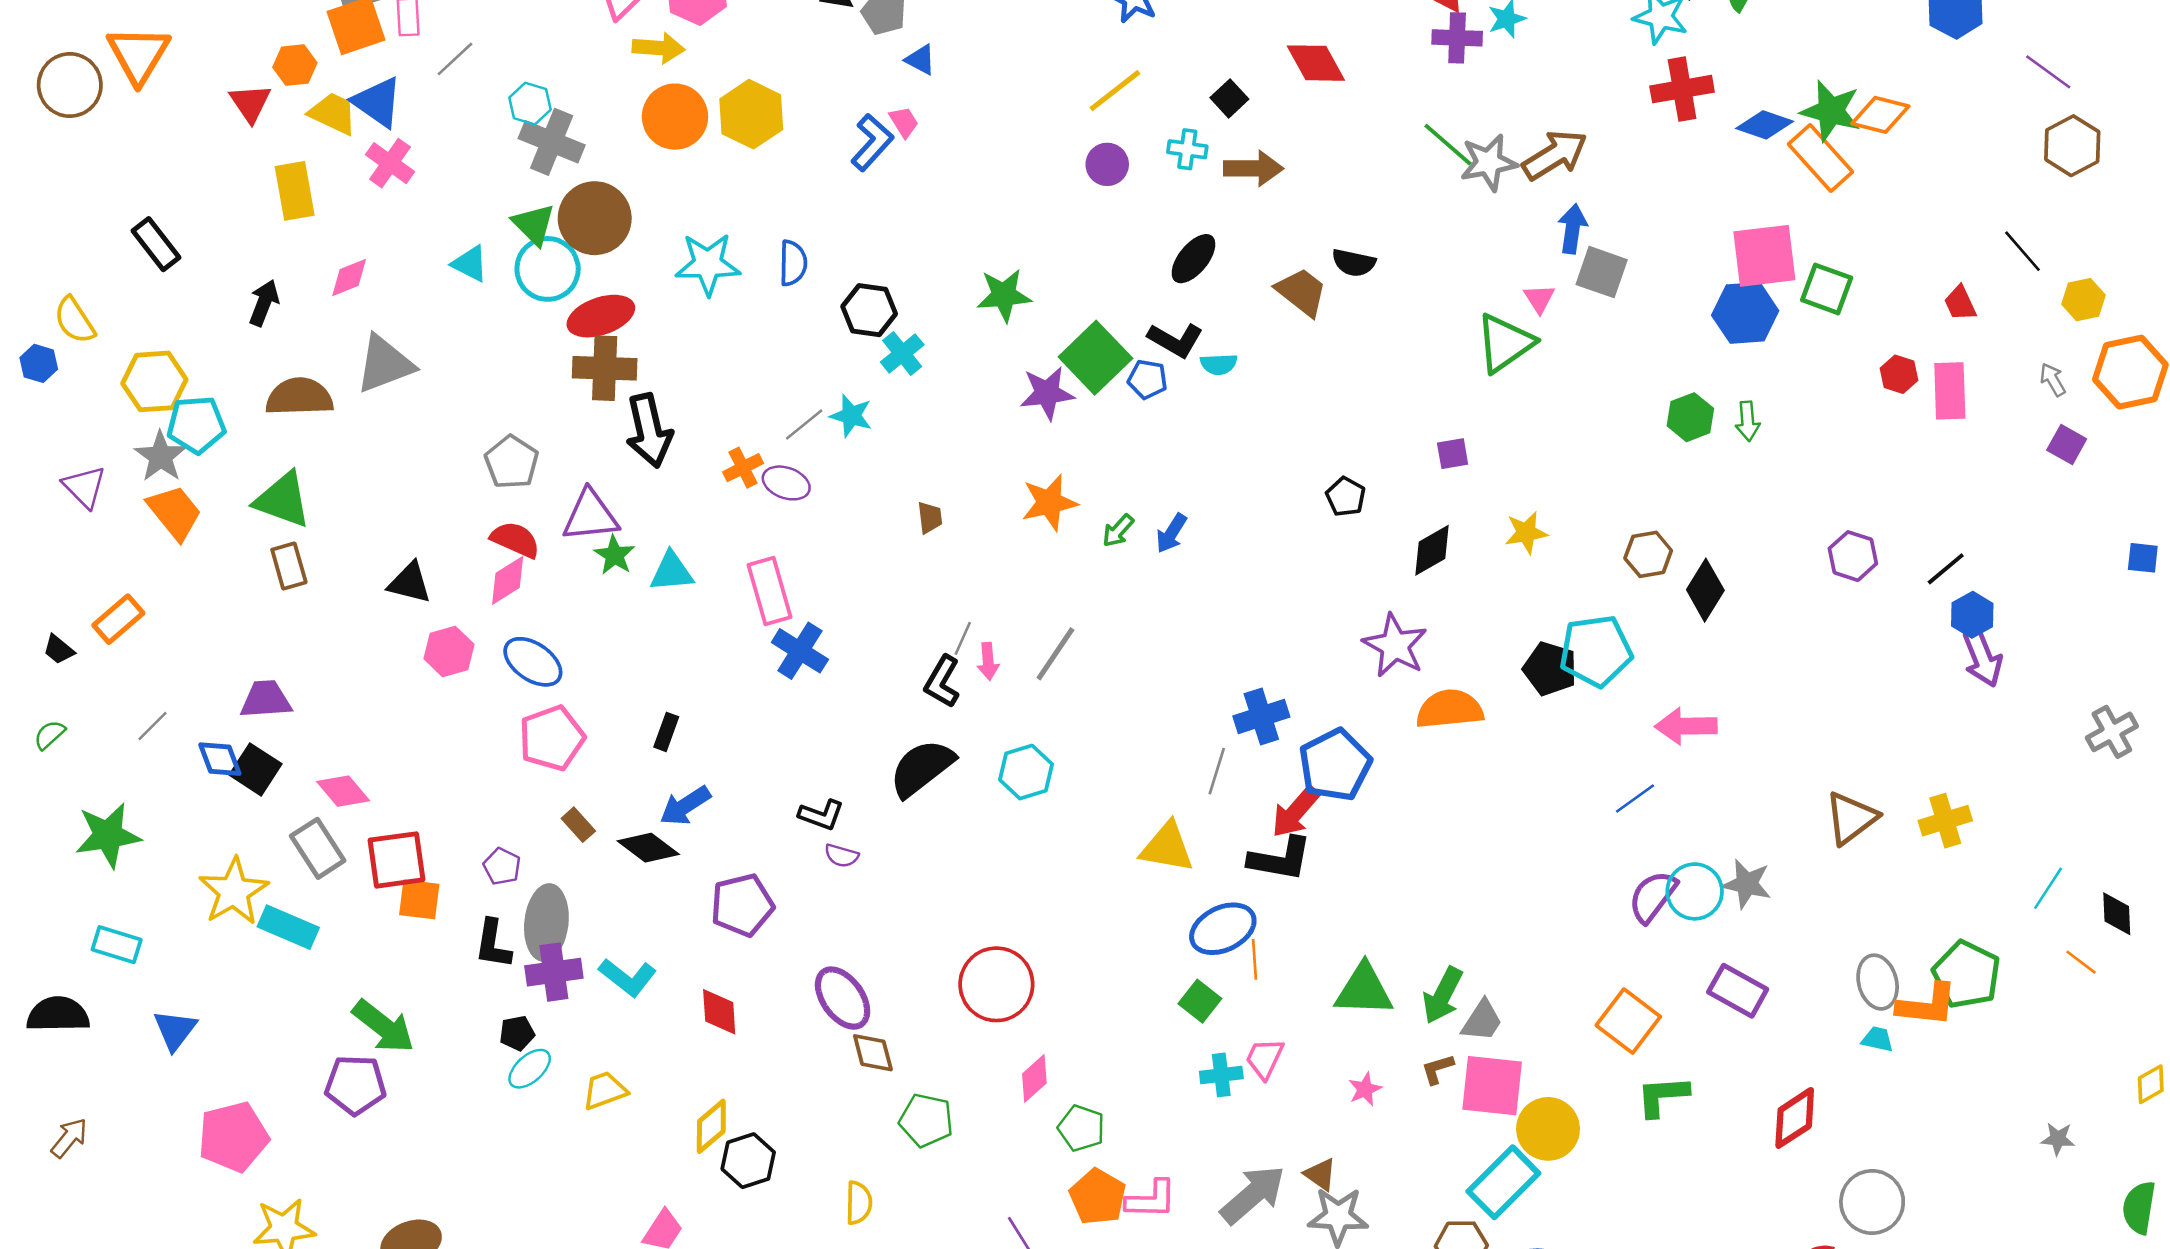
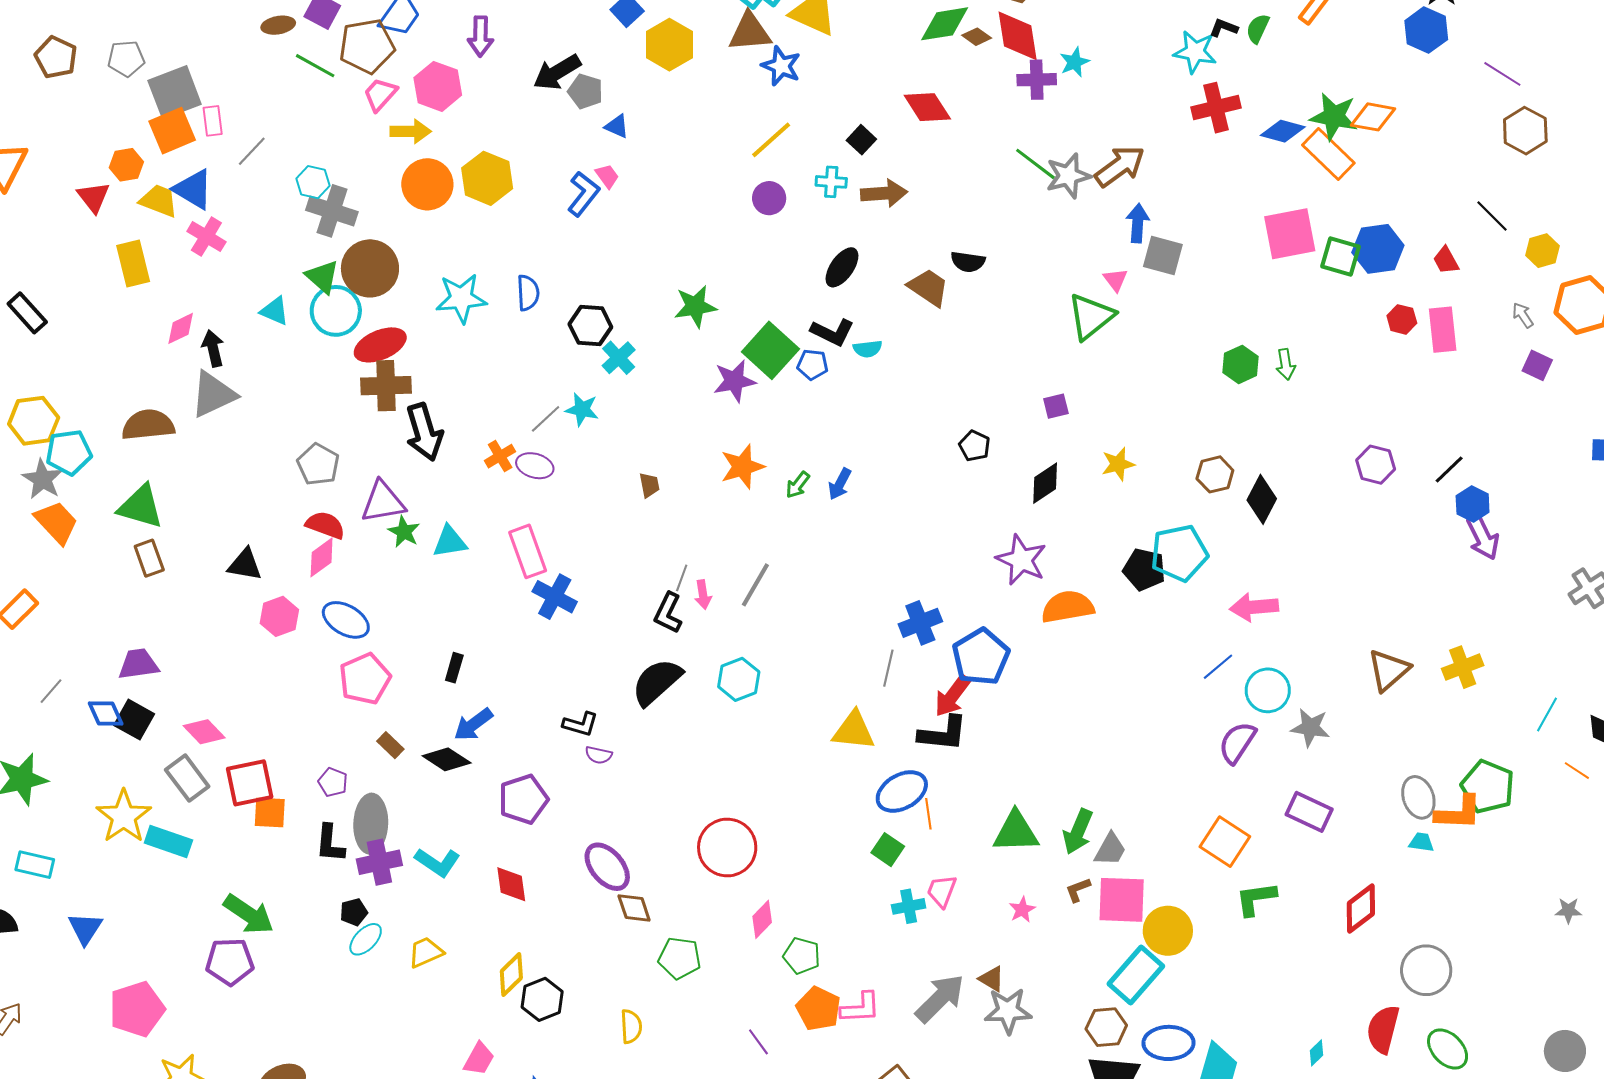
black arrow: (264, 303) -> (213, 348), moved, turned -30
blue hexagon: (1745, 313) -> (1378, 249), moved
cyan circle: (1695, 891) -> (1268, 690), moved

